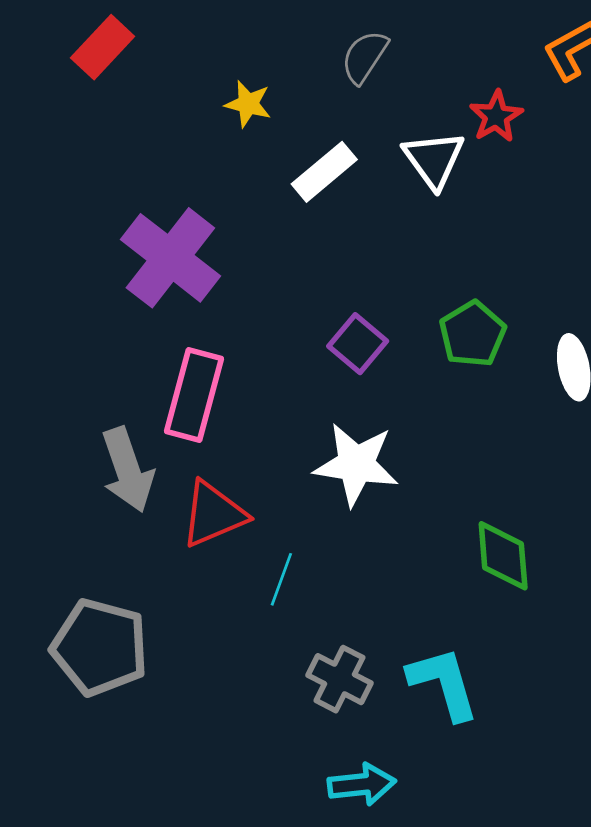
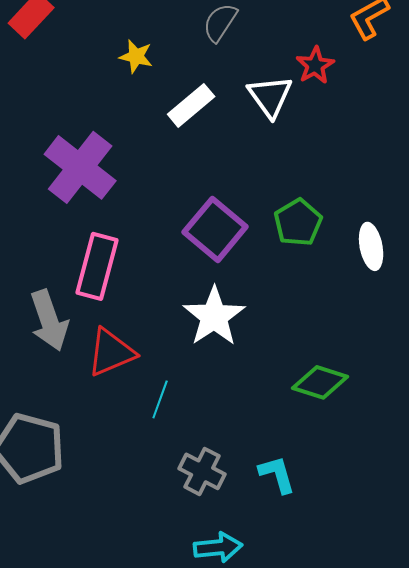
purple square: (358, 344) -> (215, 229), size x1.5
white star: (356, 464) -> (214, 316), turned 30
green diamond: (503, 556) -> (320, 382), turned -68
cyan L-shape: (443, 683) -> (277, 474), size x0.7

